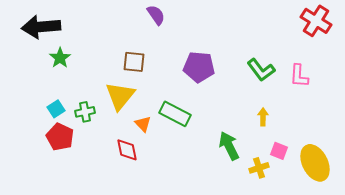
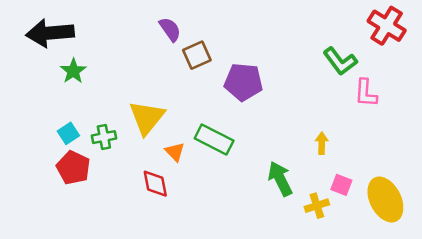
purple semicircle: (156, 15) -> (170, 29), moved
brown square: (134, 62) -> (197, 55), moved, turned -30
green L-shape: (261, 70) -> (340, 61), moved

